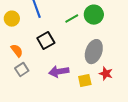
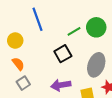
yellow circle: (12, 19) -> (15, 41), moved
black square: (46, 41) -> (63, 54), moved

